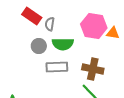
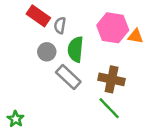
green semicircle: (63, 44) -> (76, 49), turned 95
gray rectangle: (57, 67) -> (68, 77), turned 45

